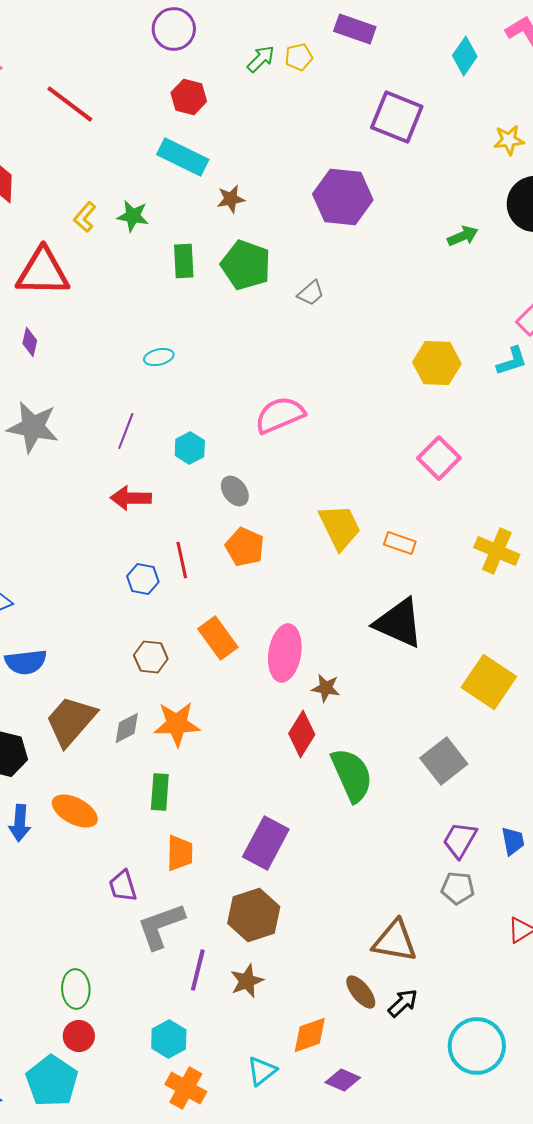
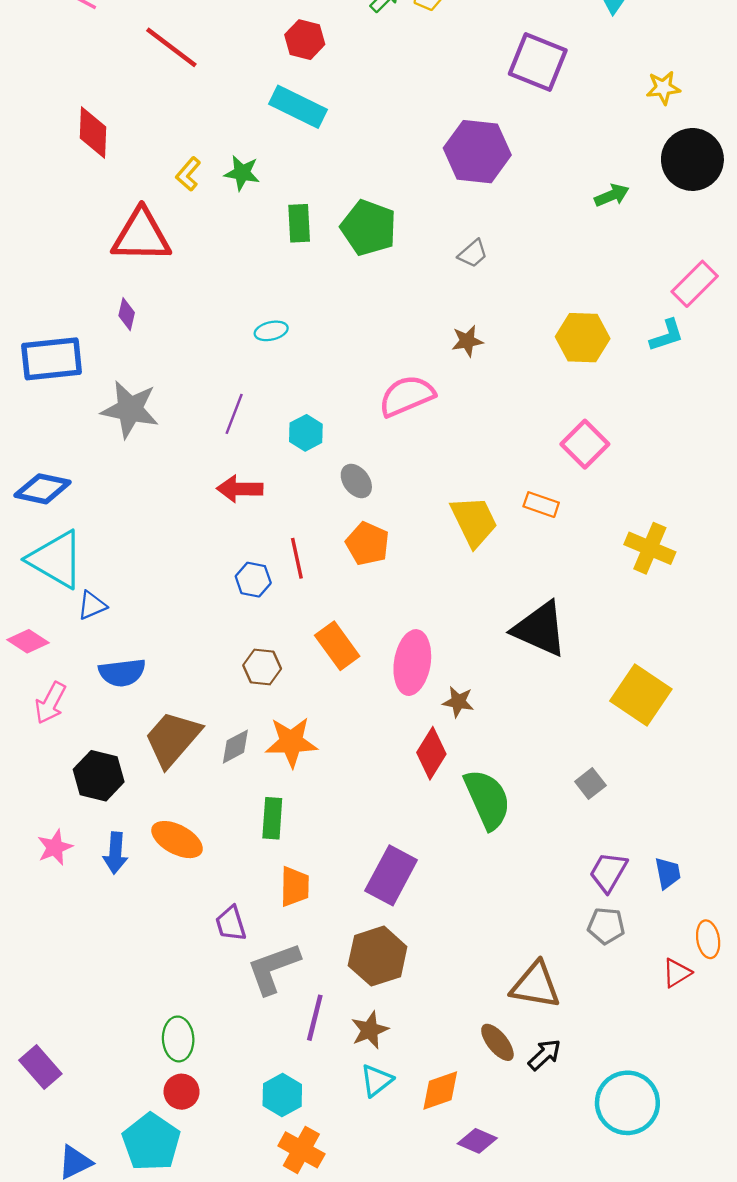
brown star: (231, 199) -> (467, 341), moved
gray trapezoid: (311, 293) -> (473, 254), moved
orange rectangle: (400, 543) -> (541, 505), moved
gray square: (444, 761) -> (590, 784), size x0.6
cyan triangle: (262, 1071) -> (376, 1080), moved

